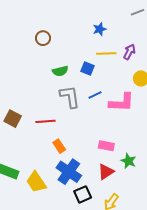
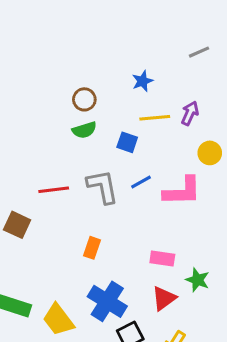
brown circle: (43, 38) -> (84, 99), moved
green semicircle: (60, 71) -> (84, 130), moved
red line: (46, 121) -> (54, 190), moved
orange rectangle: (59, 146) -> (92, 248), moved, turned 56

